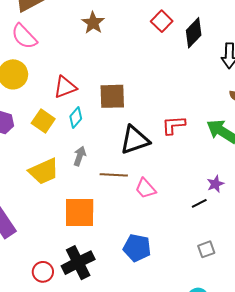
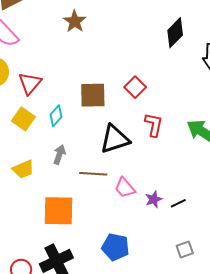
red square: (162, 21) -> (135, 87), moved
red triangle: (65, 87) -> (30, 83), moved, turned -30
red L-shape: (174, 125) -> (154, 125), turned 105
yellow trapezoid: (44, 171) -> (23, 169), size x0.7
purple star: (215, 184) -> (154, 199), moved

